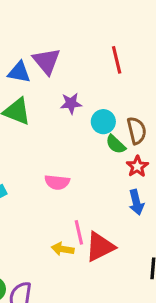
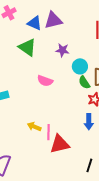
purple triangle: (47, 61) -> (53, 20), turned 42
pink semicircle: (57, 182) -> (45, 81), moved
yellow arrow: (63, 249) -> (34, 127), moved

